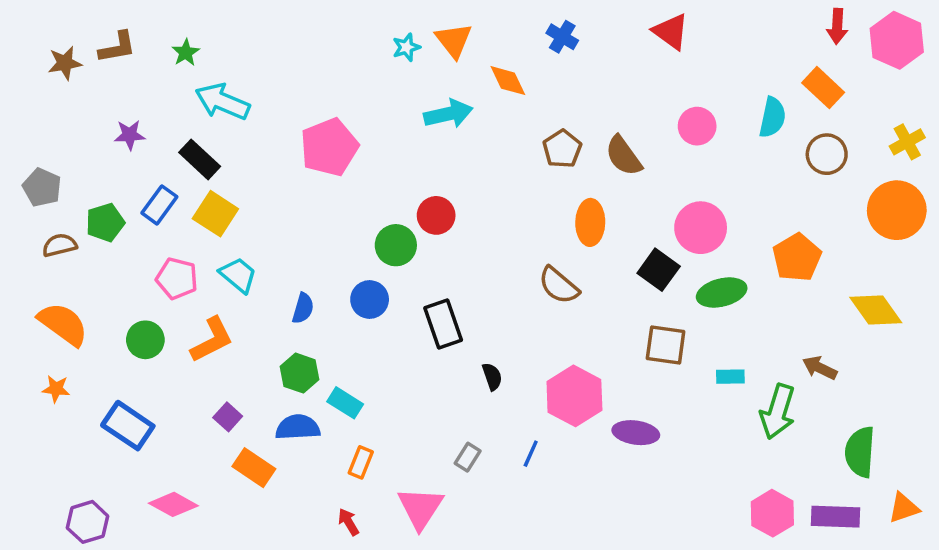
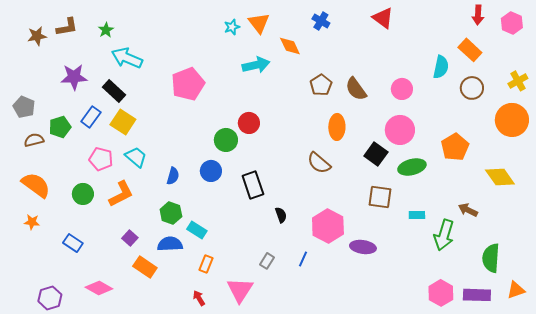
pink hexagon: (897, 40) -> (512, 23), size x0.7
pink circle: (697, 126) -> (402, 89), moved
purple star: (130, 135) -> (74, 77), size x1.5
blue rectangle: (128, 426) -> (73, 243), size x0.7

